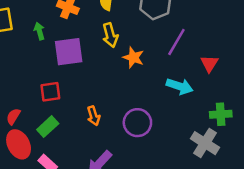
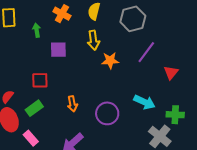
purple square: (69, 52) -> (58, 50), size x0.7
orange star: (133, 58) -> (110, 60), turned -30
cyan arrow: (180, 86) -> (144, 102), moved

